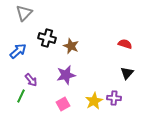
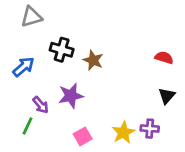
gray triangle: (24, 13) -> (31, 17), turned 30
purple star: (66, 75) -> (71, 96), moved

